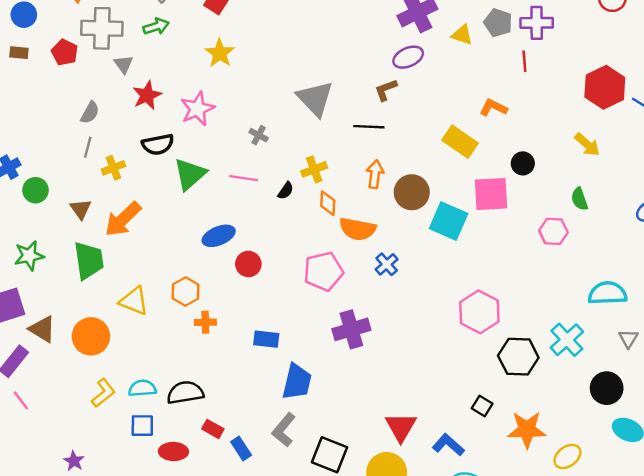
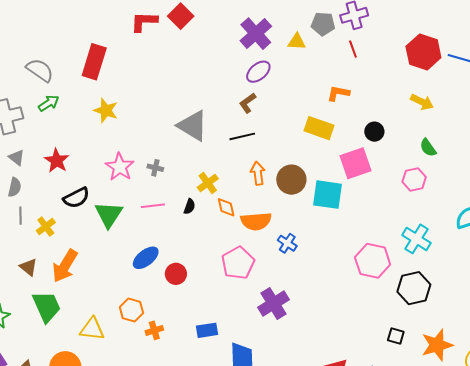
gray triangle: (124, 64) -> (17, 158), moved
pink star: (197, 109) -> (120, 167), moved
cyan cross: (567, 340) -> (416, 239), moved

